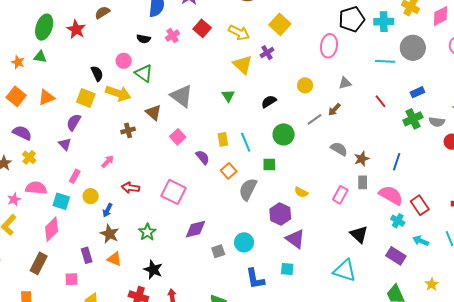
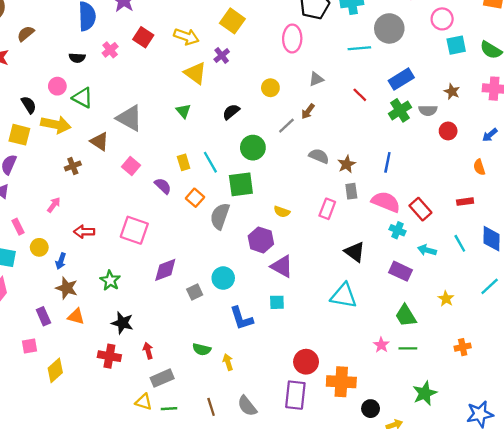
blue rectangle: (417, 92) -> (401, 79), size x1.5
green square: (269, 165) -> (241, 184), size x1.6
pink rectangle: (75, 176) -> (18, 227), turned -48

